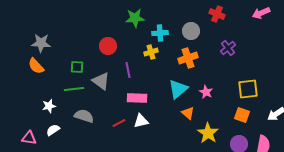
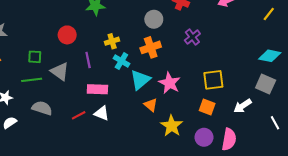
cyan cross: (160, 33) -> (121, 61), moved, turned 35
pink star: (206, 92) -> (169, 83), size x1.5
white triangle: (141, 121) -> (102, 113), turned 35

